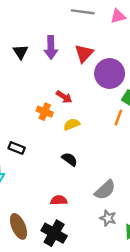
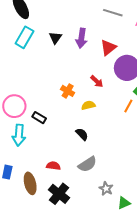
red arrow: (64, 97) -> (97, 81), moved
gray semicircle: (105, 190) -> (87, 164), moved
red semicircle: (59, 200) -> (53, 166), moved

